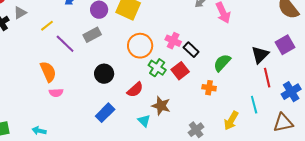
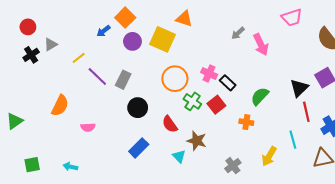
gray rectangle: (92, 35) -> (123, 80), moved, turned -36
orange semicircle: (48, 72) -> (60, 106), moved, turned 50
red semicircle: (135, 90) -> (170, 124), turned 96

